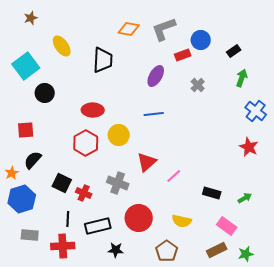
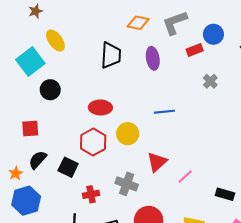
yellow ellipse: (62, 46) -> (55, 41), moved
purple ellipse: (156, 76) -> (153, 58), moved, turned -40
black square: (62, 183) -> (68, 167), moved
red cross: (84, 193) -> (91, 194), turned -35

